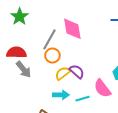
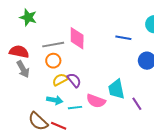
green star: (20, 17) -> (28, 17), turned -30
gray line: (49, 39) -> (53, 45), turned 40
pink semicircle: (102, 88) -> (96, 101), turned -42

